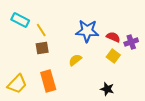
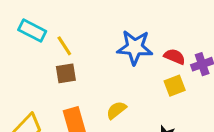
yellow square: (113, 56) -> (175, 86), turned 32
yellow semicircle: (75, 60) -> (116, 110), moved

